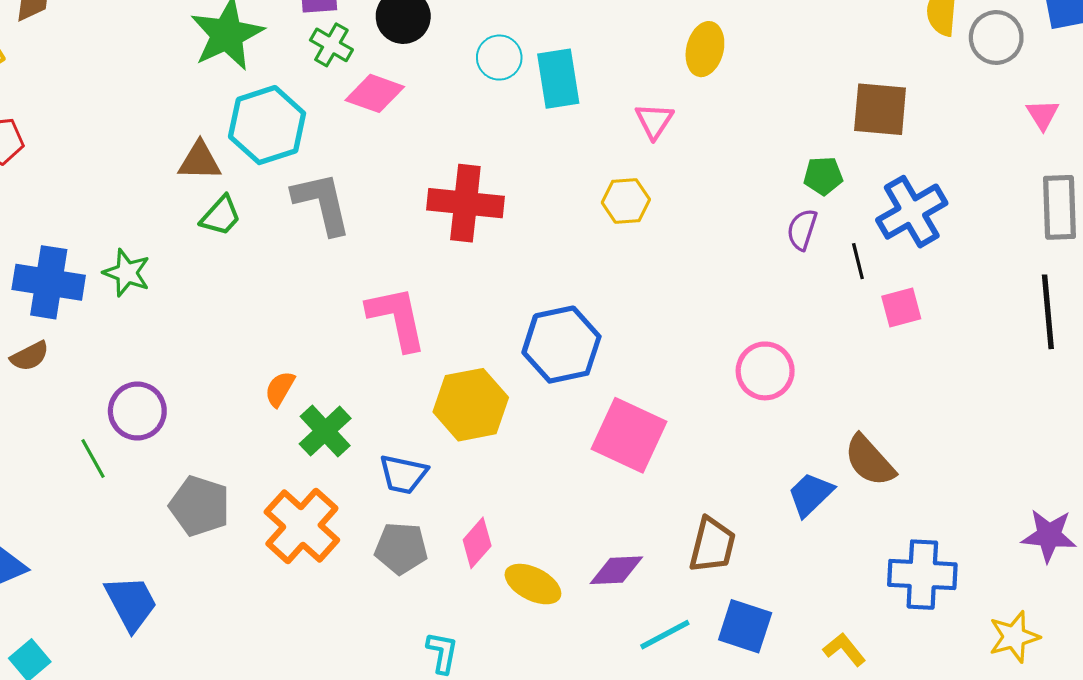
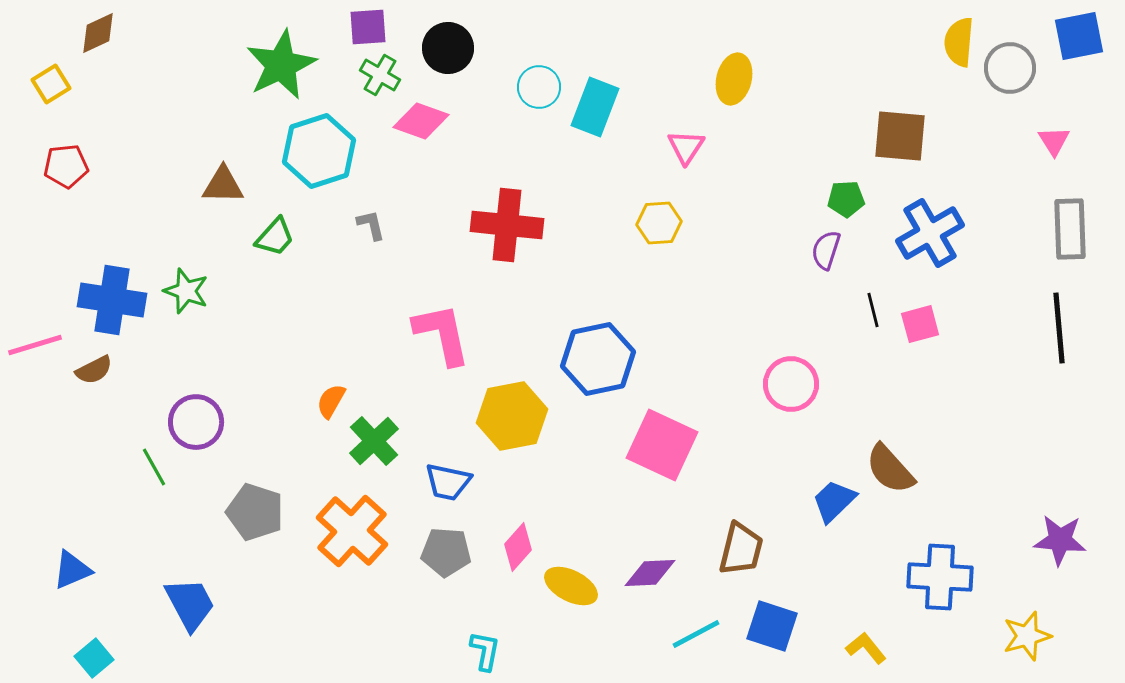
cyan rectangle: (558, 79) -> (595, 107), turned 30
brown triangle: (200, 161) -> (223, 185), moved
gray L-shape: (322, 203) -> (371, 225), size x0.5
black line: (858, 261) -> (873, 310), moved

